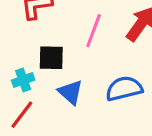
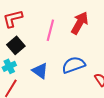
black square: (51, 58) -> (16, 45), moved, turned -36

